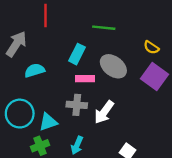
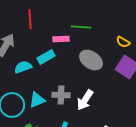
cyan rectangle: (77, 54) -> (46, 57), moved, turned 36
pink rectangle: (85, 79) -> (61, 39), moved
cyan triangle: (48, 122) -> (37, 100), moved

